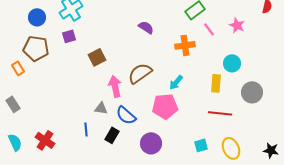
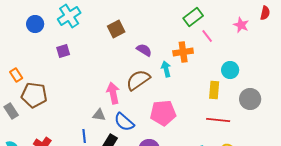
pink star: (237, 25) -> (241, 25), moved
purple semicircle: (146, 27) -> (144, 50), moved
purple square: (69, 36) -> (63, 51), moved
brown pentagon: (36, 48) -> (34, 95), moved
brown square: (97, 57) -> (116, 29), moved
cyan arrow: (176, 82) -> (166, 69), moved, turned 126

